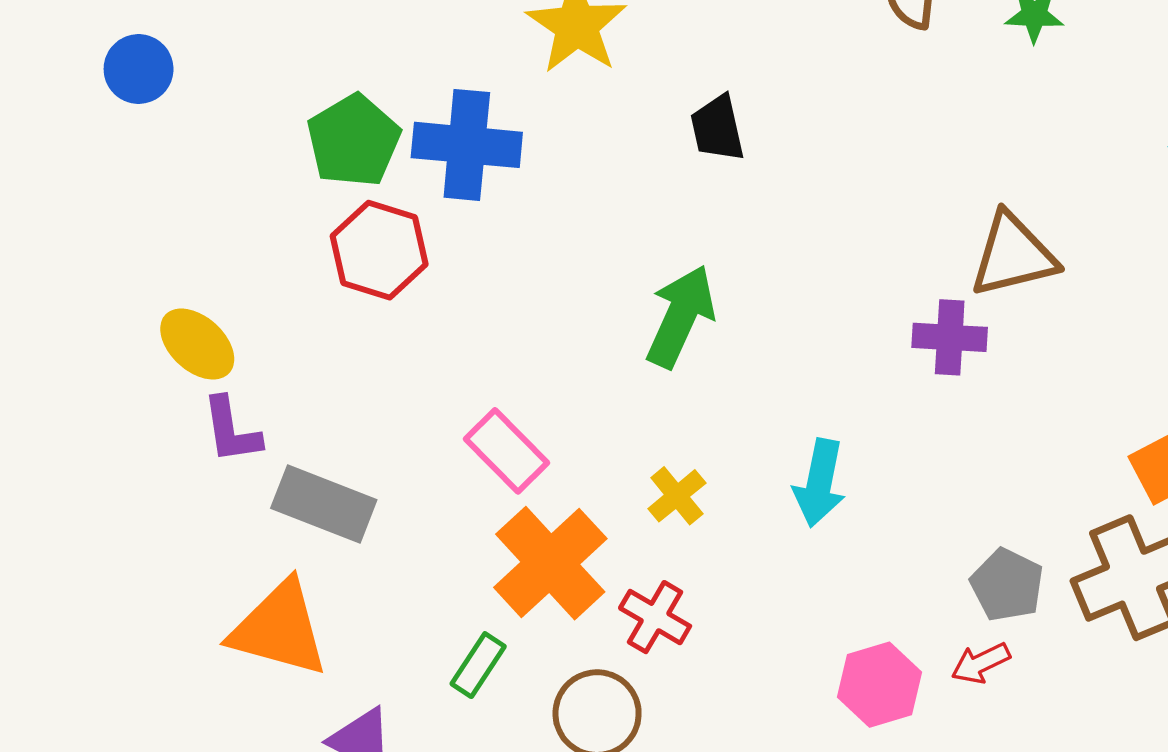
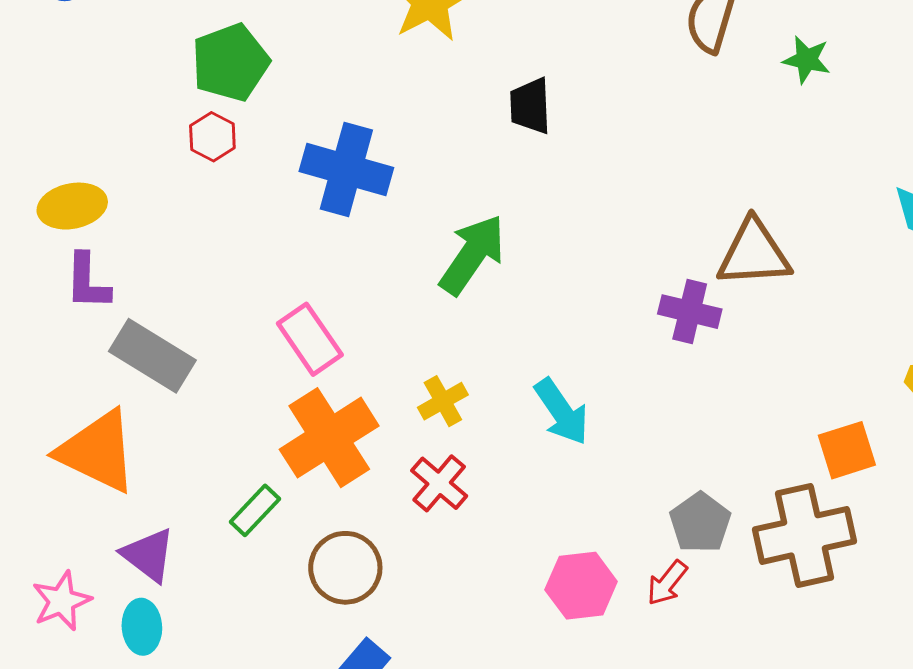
blue cross: (467, 145) -> (346, 169), moved
red hexagon: (379, 250) -> (212, 137), moved, size x0.6
yellow ellipse: (197, 344) -> (72, 206), turned -64
cyan arrow: (819, 483) -> (562, 412), turned -56
red cross: (655, 617) -> (439, 483), moved
red arrow: (981, 663) -> (667, 583), turned -36

